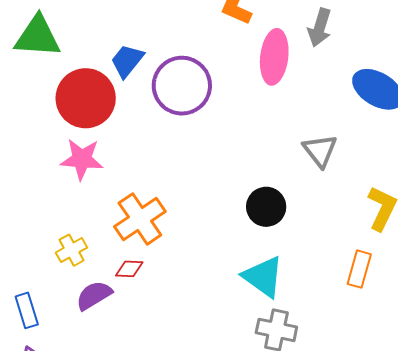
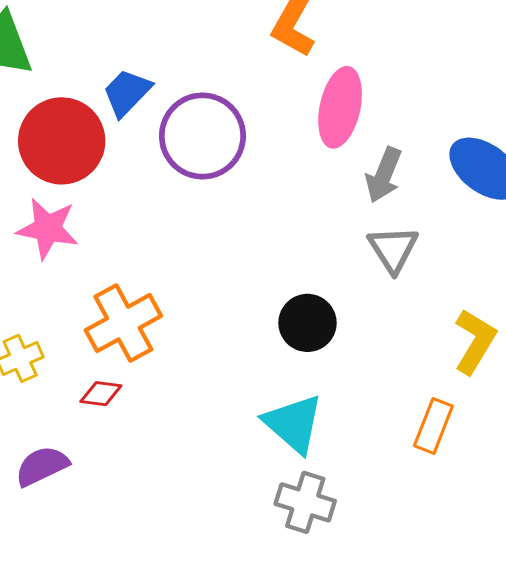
gray arrow: (320, 28) -> (384, 175), moved
purple semicircle: (94, 295) -> (42, 466), moved

